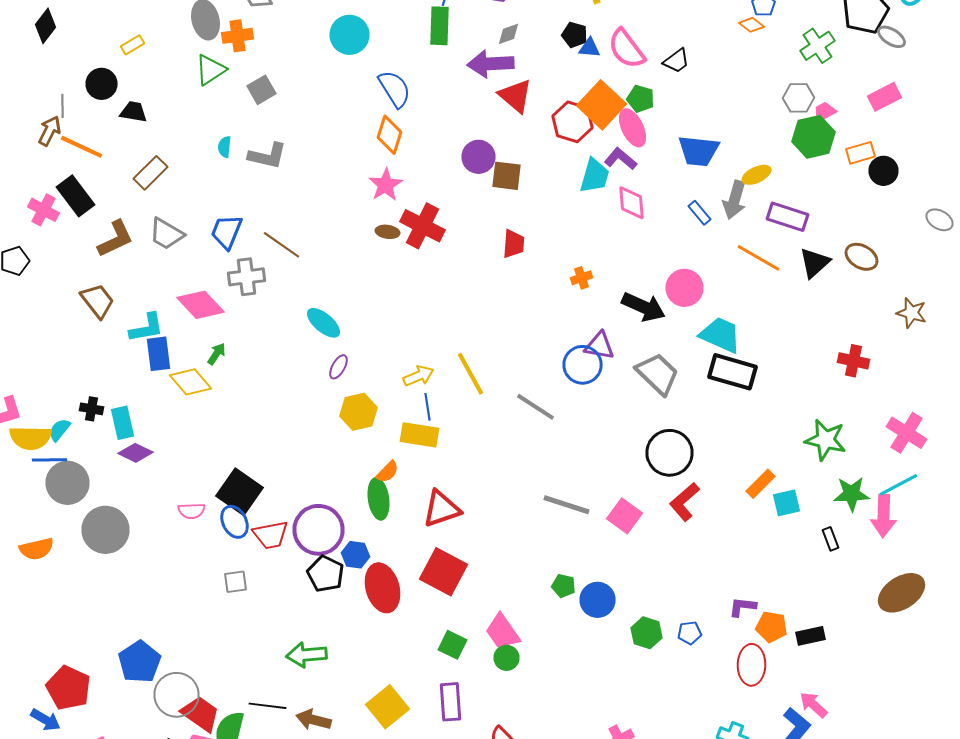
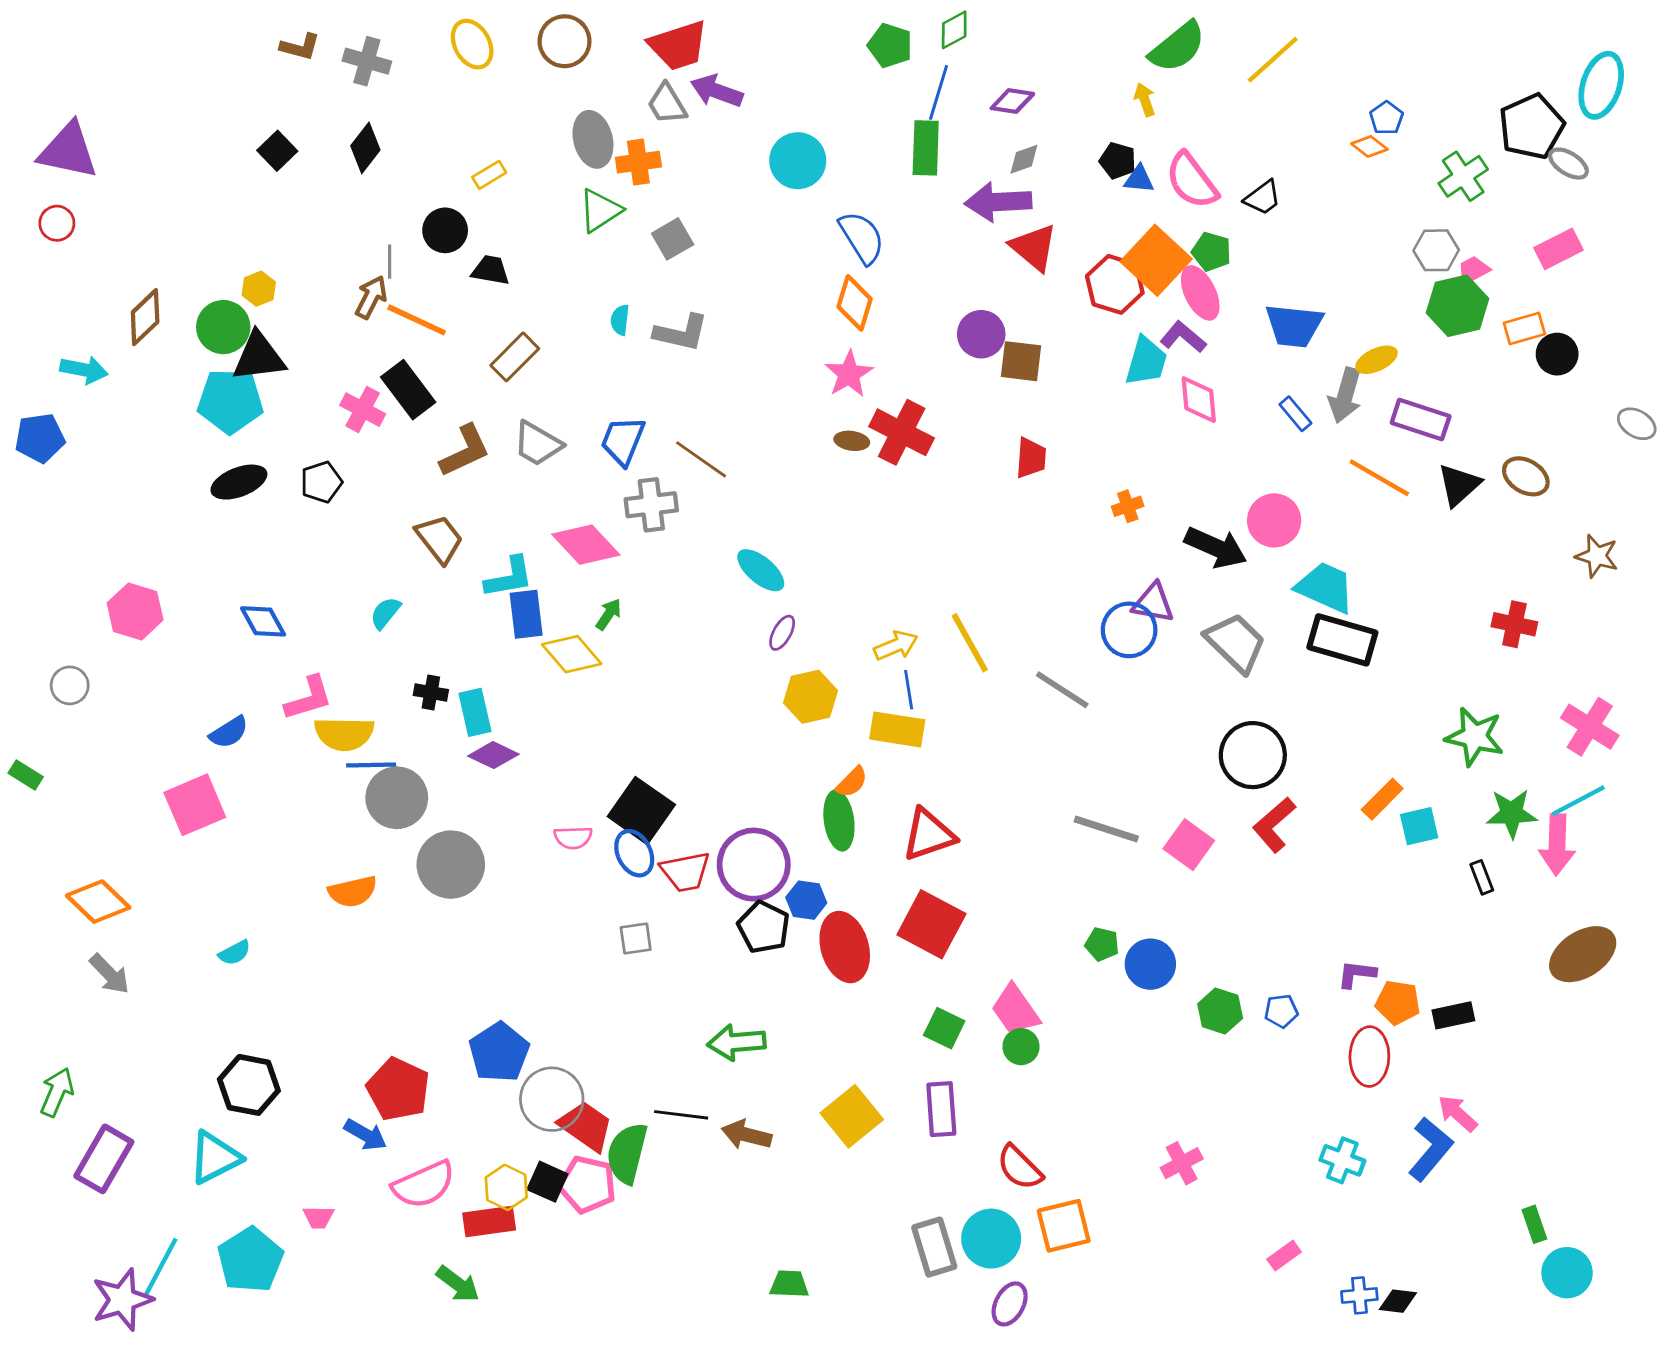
cyan semicircle: (60, 430) -> (385, 613), moved

